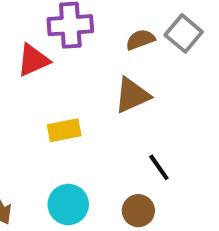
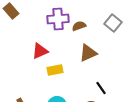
brown semicircle: (140, 40) -> (79, 26), moved
red triangle: (33, 60) -> (40, 51), moved

